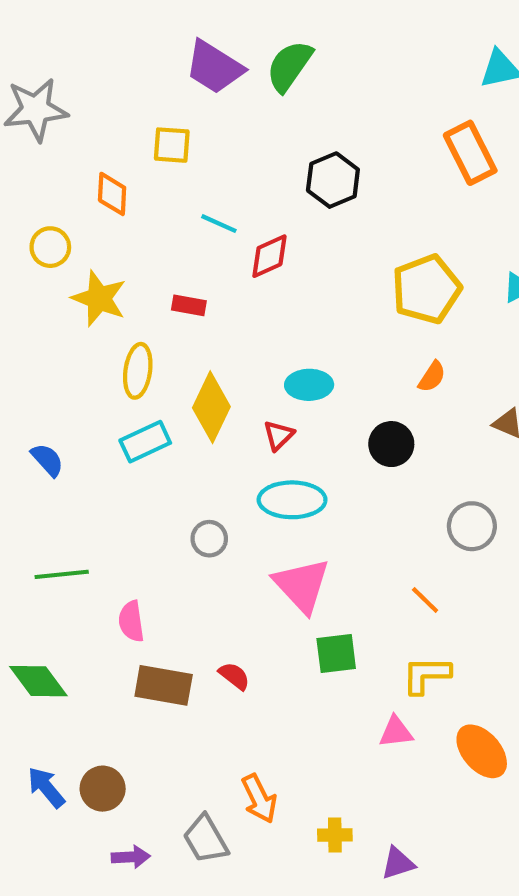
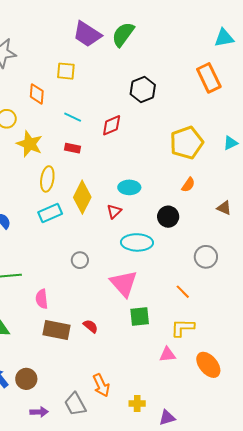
cyan line: (219, 224) -> (73, 117), moved
cyan ellipse: (292, 500) -> (137, 242), moved

